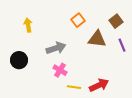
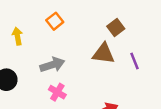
orange square: (78, 20) -> (55, 21), moved
brown square: (116, 21) -> (116, 27), moved

